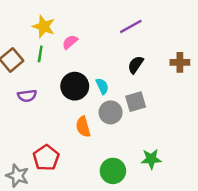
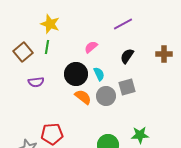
pink semicircle: (70, 42) -> (91, 47), moved
orange semicircle: (83, 127) -> (83, 97), moved, turned 144
red pentagon: (46, 158) -> (52, 134), turned 30

